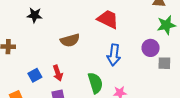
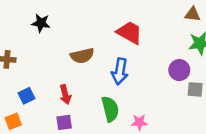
blue arrow: (114, 55) -> (120, 71), moved
blue square: (35, 75) -> (26, 96), moved

